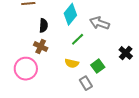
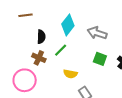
green line: (78, 39) -> (61, 50), moved
green square: (98, 66) -> (100, 59), moved, turned -32

